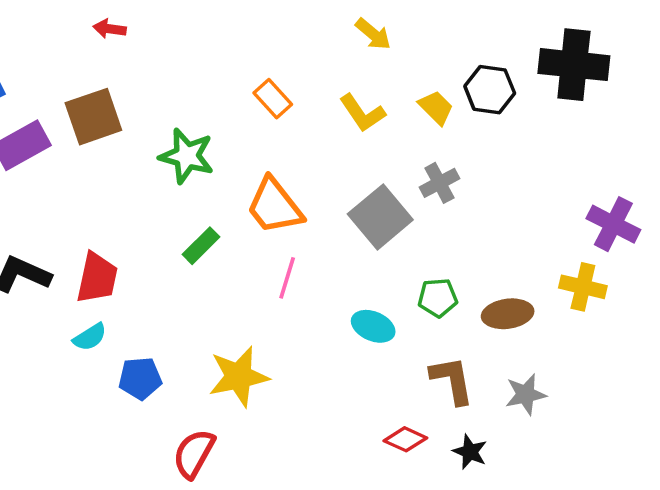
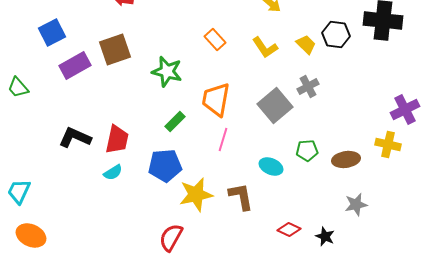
orange trapezoid: (275, 206) -> (216, 99), turned 48
purple cross: (613, 224) -> (405, 109), turned 36
blue pentagon: (140, 378) -> (165, 165), moved, size x1.4
brown L-shape: (452, 380) -> (241, 196), moved

